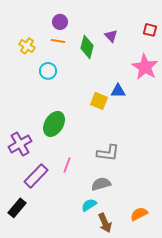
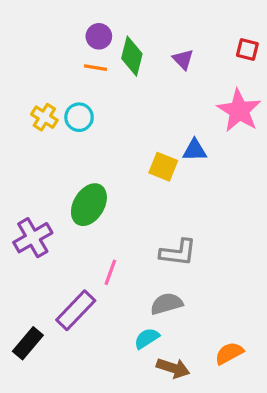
yellow cross: (27, 46) -> (44, 117), moved
green diamond: (87, 47) -> (132, 56), moved
purple rectangle: (36, 176) -> (76, 310), moved
brown arrow: (105, 223) -> (173, 368), turned -48

